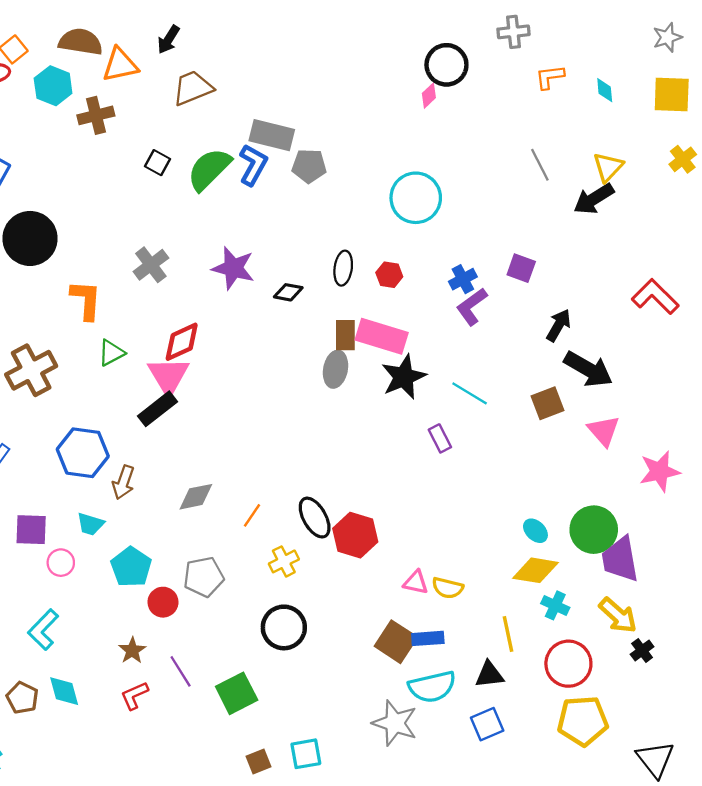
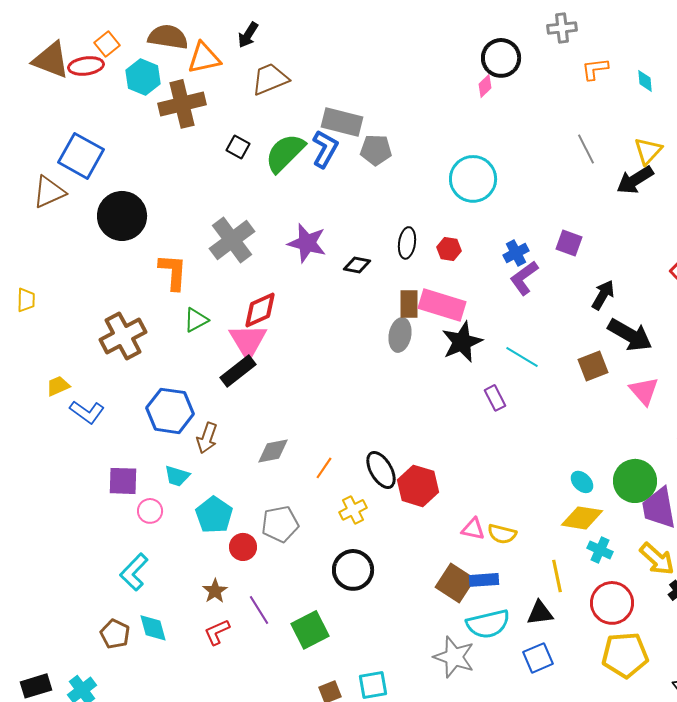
brown cross: (96, 115) -> (182, 104), size x1.4
gray cross: (151, 265) -> (232, 240), size x1.4

